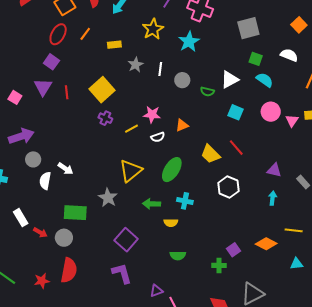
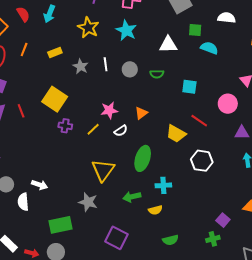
white triangle: (230, 80) -> (168, 45), moved, turned 42
pink circle: (271, 112) -> (228, 104), moved

